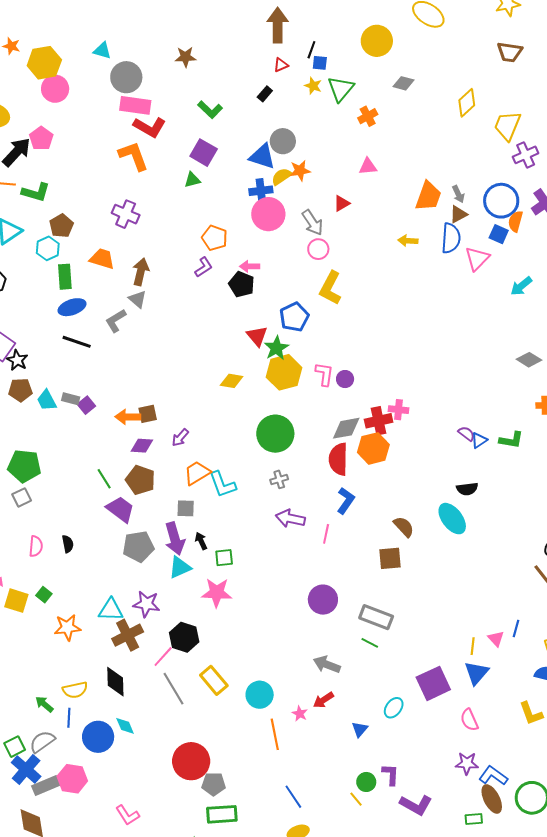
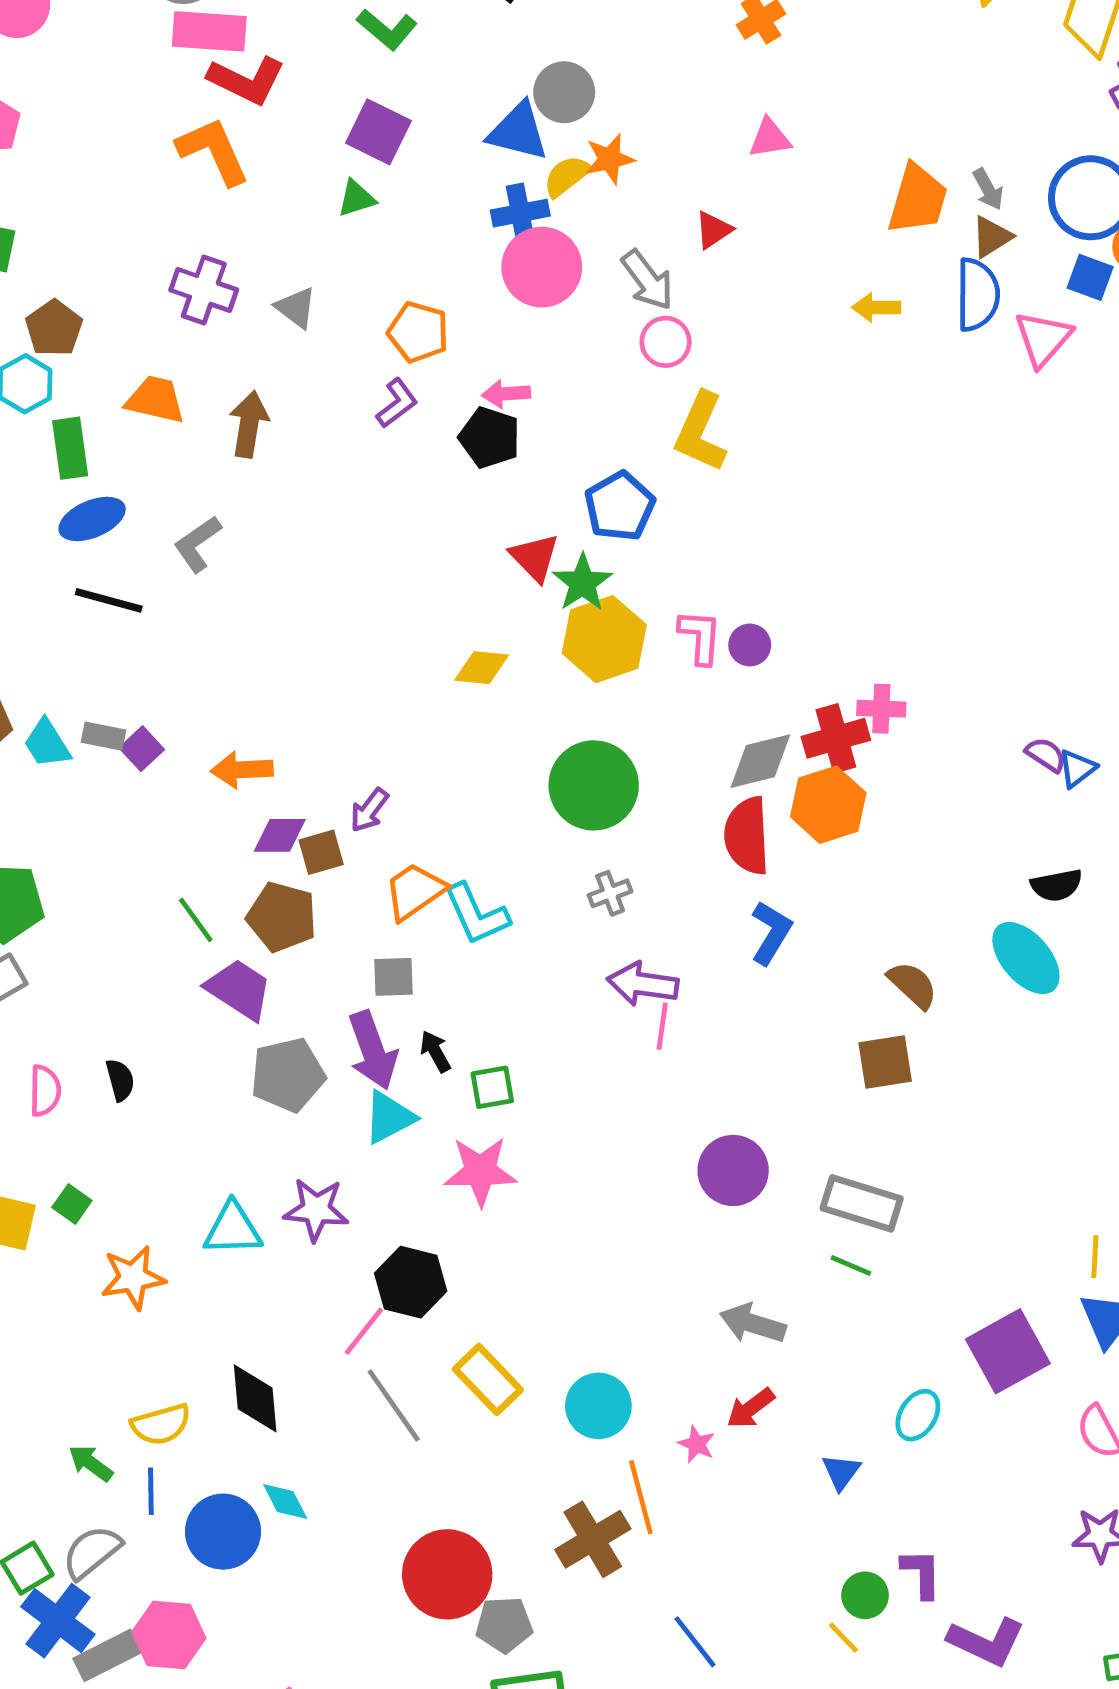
gray triangle: (138, 299) -> (296, 308), moved
brown square: (148, 414) -> (321, 852), moved
pink line: (326, 534) -> (662, 1026), moved
brown cross: (128, 635) -> (593, 1539), moved

